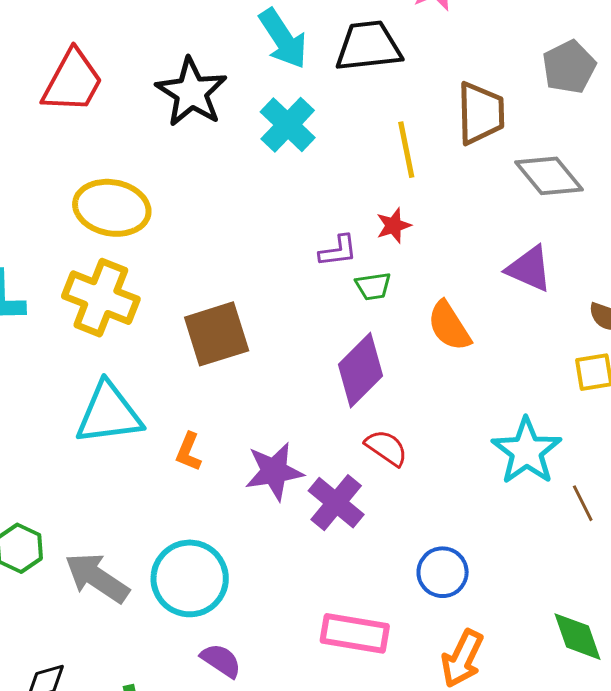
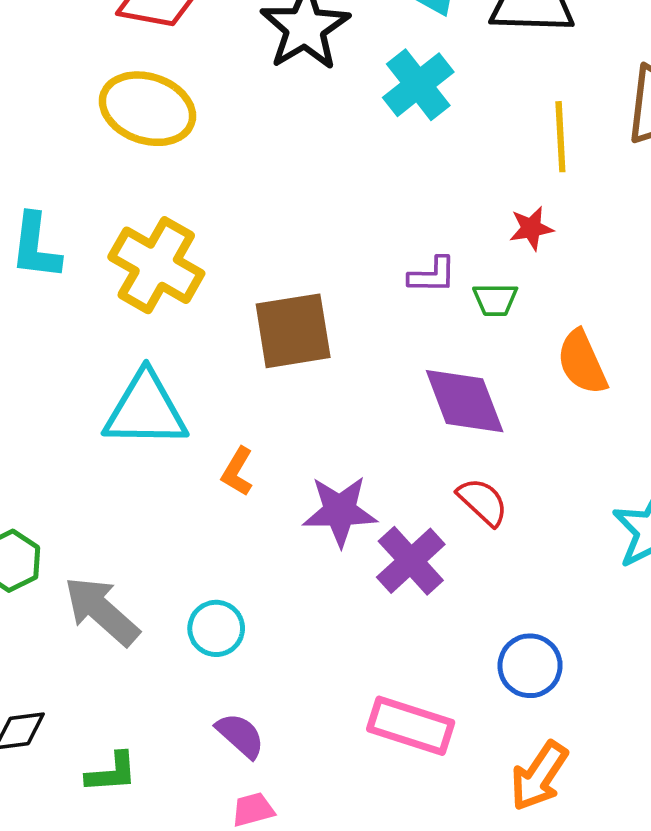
yellow ellipse: (112, 208) -> (147, 109), moved
purple L-shape: (338, 251) -> (432, 275), moved
purple diamond: (360, 370) -> (465, 401), turned -74
cyan circle: (190, 578) -> (216, 628), size x0.6

